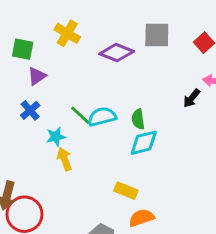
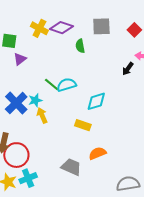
purple diamond: (117, 53) -> (61, 28), moved
blue cross: (30, 110) -> (16, 103), moved, size x1.6
green semicircle: (138, 119) -> (80, 46), moved
yellow rectangle: (126, 191) -> (83, 125), moved

